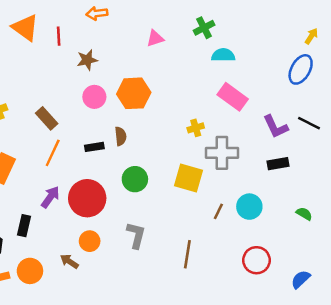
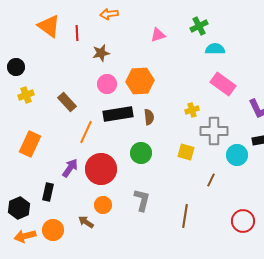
brown semicircle: (121, 136) -> (149, 117), moved
black rectangle: (94, 147) -> (118, 114), moved, size x1.8
orange line: (53, 153) -> (86, 132), moved
yellow square: (189, 178) -> (186, 152), size x0.7
cyan circle: (249, 207) -> (237, 155), moved

